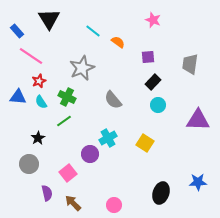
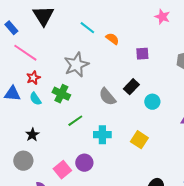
pink star: (153, 20) -> (162, 17), moved
black rectangle: (153, 82) -> (131, 87), moved
green line: (64, 121) -> (75, 121), moved
cyan cross: (108, 138) -> (102, 135), turned 30
purple circle: (90, 154) -> (84, 163), moved

